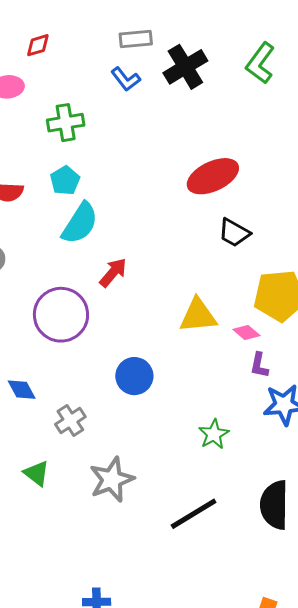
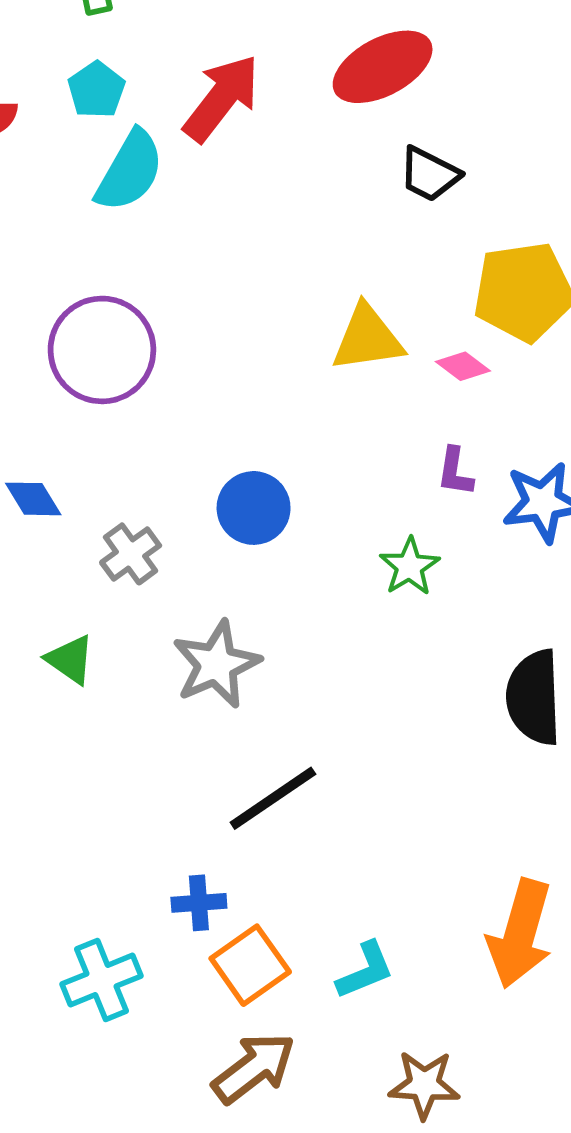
red arrow: (113, 273) -> (222, 98), moved, size x1.5
purple L-shape: (259, 365) -> (455, 472), moved
blue circle: (134, 376) -> (254, 508), moved
black line: (194, 514) -> (273, 798), moved

